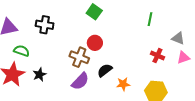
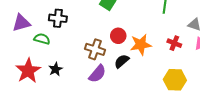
red circle: (95, 43) -> (118, 36), moved
green semicircle: (21, 51) -> (42, 39), moved
orange star: (123, 84) -> (141, 45), moved, size x1.5

